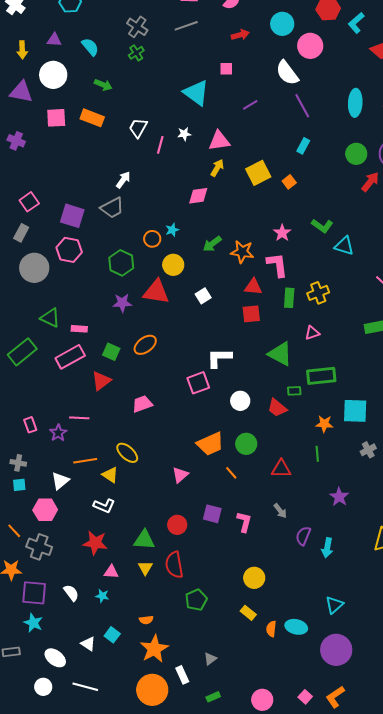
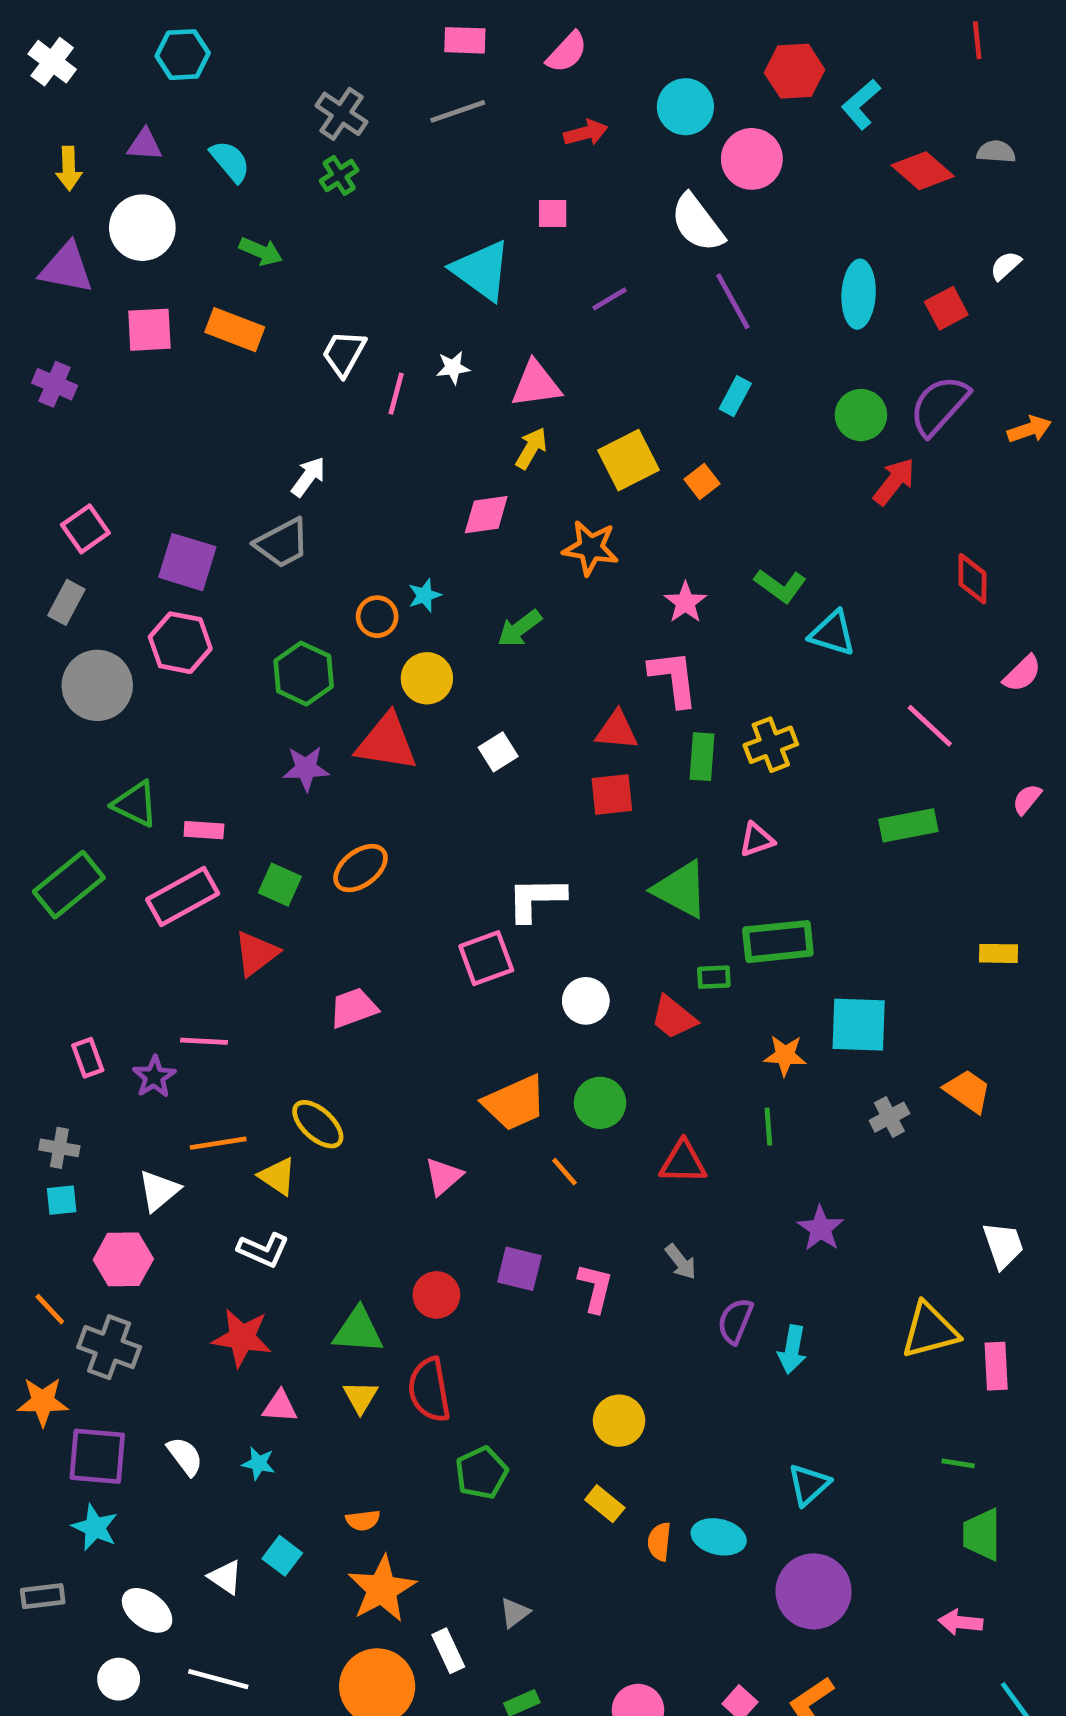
orange star: (242, 252) -> (591, 548), moved

